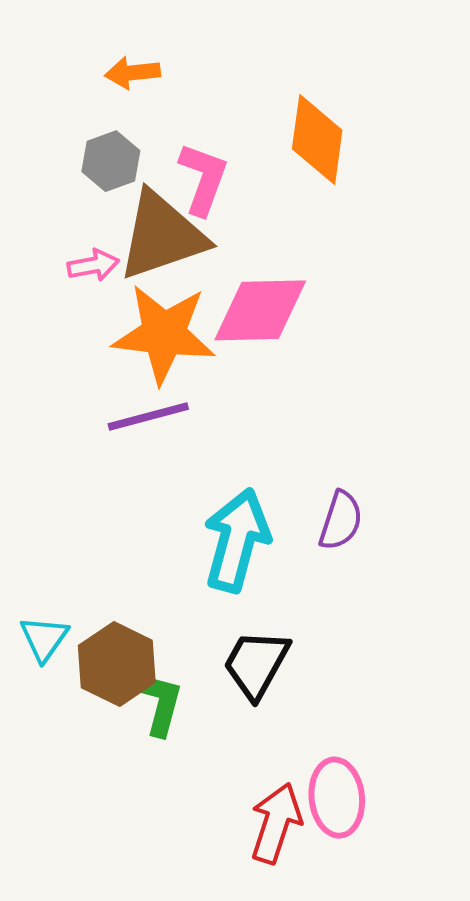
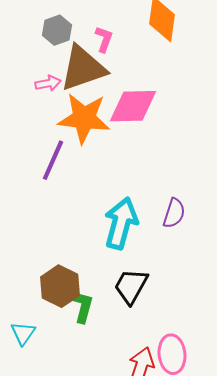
pink L-shape: (203, 179) -> (104, 39), size x0.7
purple line: (148, 416) -> (53, 160), moved, turned -51
cyan triangle: (44, 638) -> (23, 333), moved

